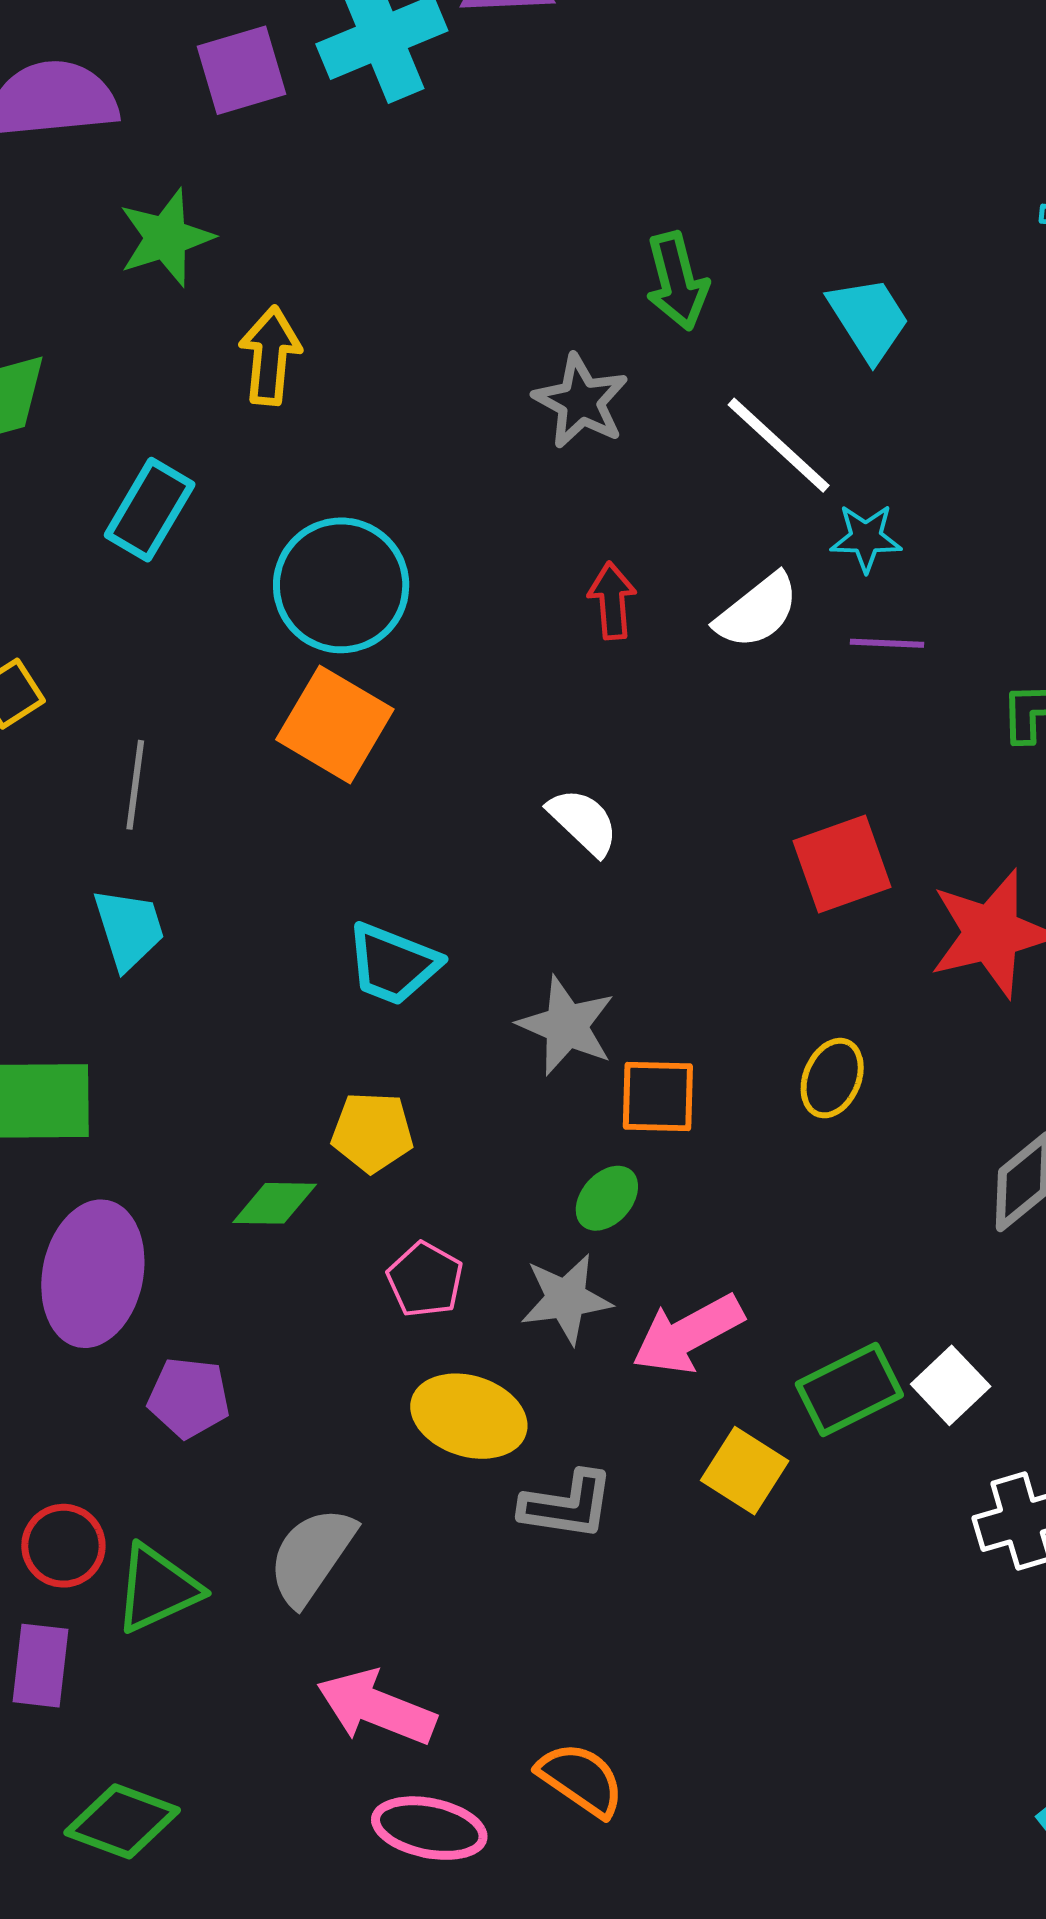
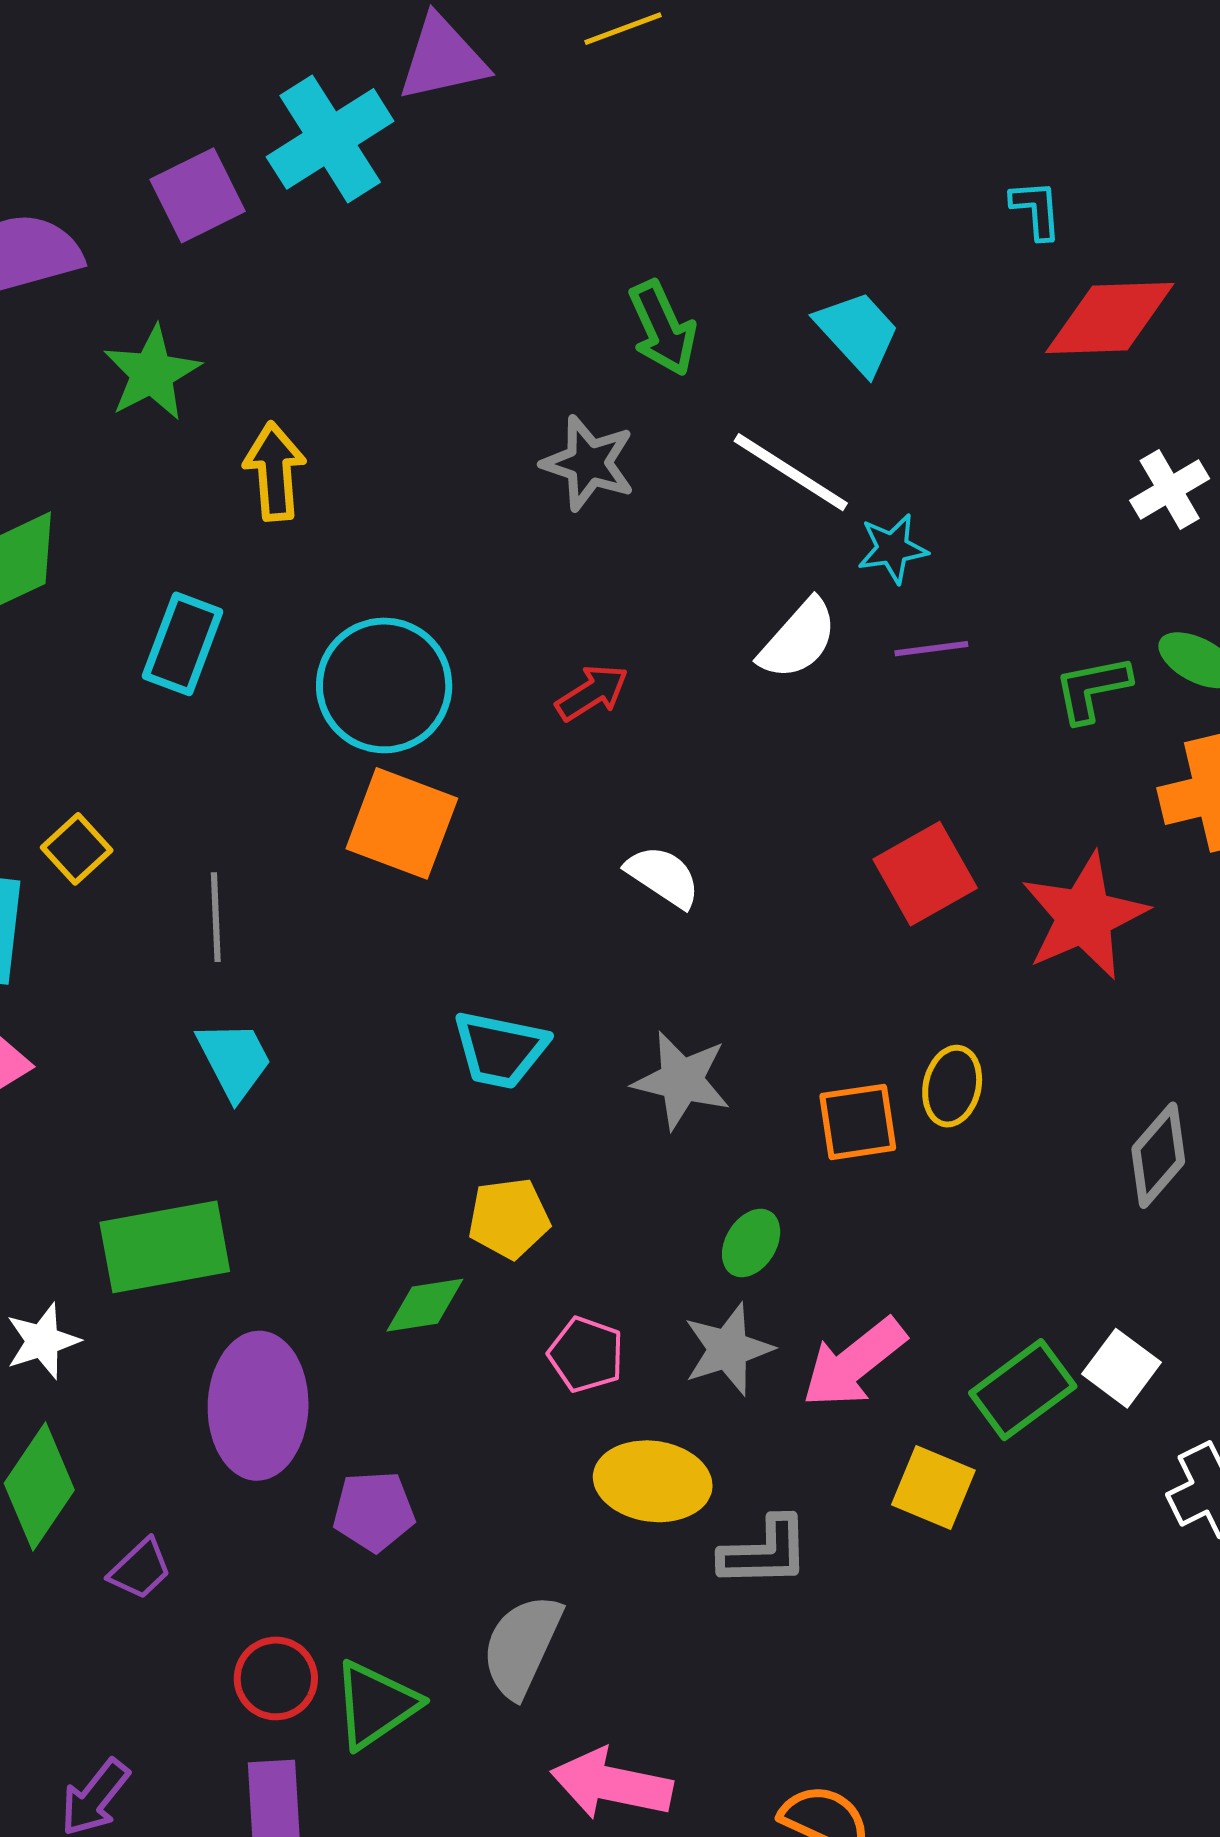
red arrow: (612, 601) -> (592, 693), moved, turned 72
orange square: (658, 1097) -> (858, 1122), moved

